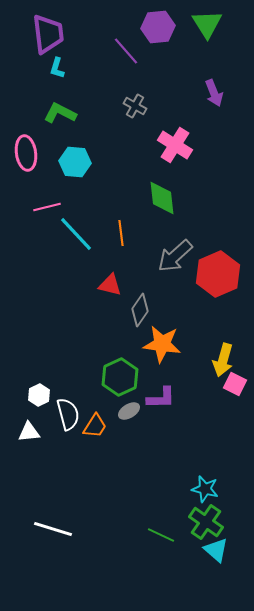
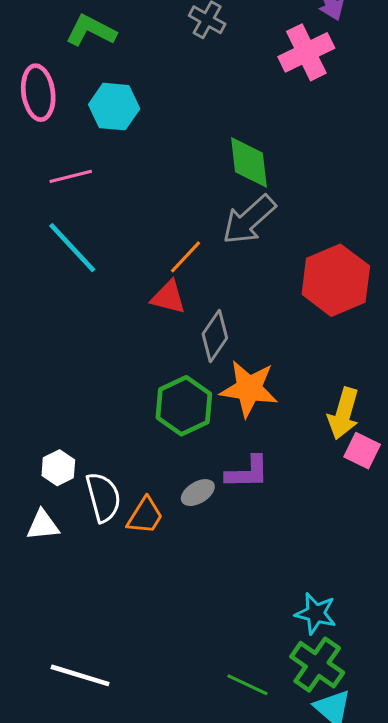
pink cross: (175, 145) -> (306, 52), moved, turned 32
orange line: (121, 233) -> (185, 257), moved, turned 50
cyan line: (76, 234) -> (72, 248), moved
gray arrow: (175, 256) -> (249, 220), moved
green hexagon: (120, 377) -> (184, 406), moved

